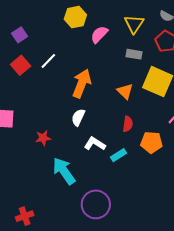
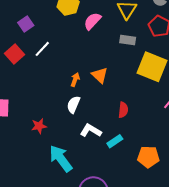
purple square: (20, 35) -> (26, 24), moved
orange arrow: (82, 84) -> (75, 80), moved, size x0.5
orange triangle: (125, 91) -> (100, 75), moved
orange pentagon: (152, 142) -> (148, 157), moved

